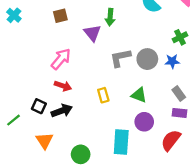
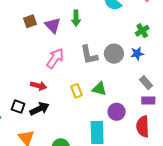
purple triangle: (92, 33) -> (53, 25), moved
gray L-shape: (120, 58) -> (89, 55), turned -85
pink arrow: (61, 59) -> (55, 58), moved
green triangle: (139, 95) -> (99, 89), moved
red semicircle: (171, 140) -> (143, 126), turned -35

